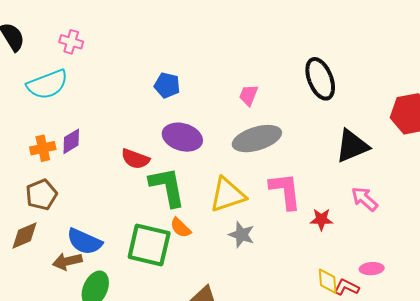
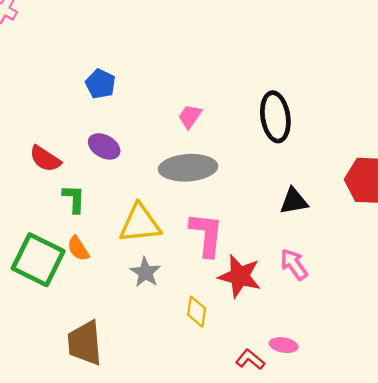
purple ellipse: (182, 137) -> (104, 146), size x0.7
black triangle: (352, 146) -> (294, 201), size x0.7
green L-shape: (167, 187) -> (74, 199), size x0.6
red star: (321, 219) -> (240, 276), size x1.6
yellow diamond: (328, 281) -> (197, 312), moved

